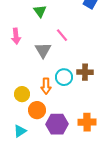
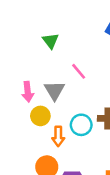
pink arrow: (16, 36) -> (28, 92), moved
yellow circle: (22, 94) -> (40, 116), moved

